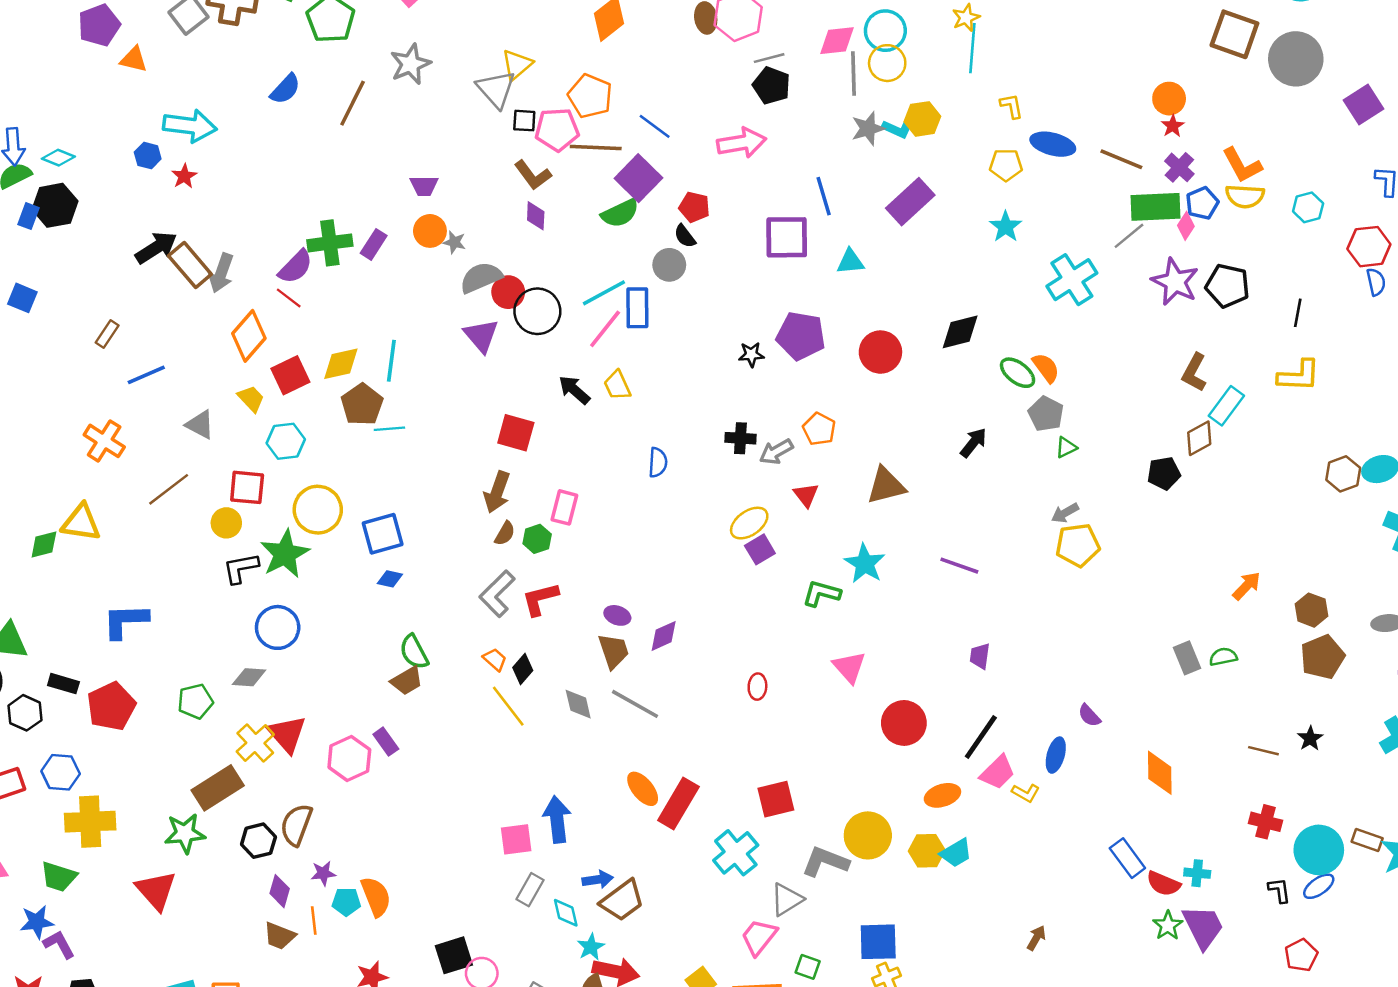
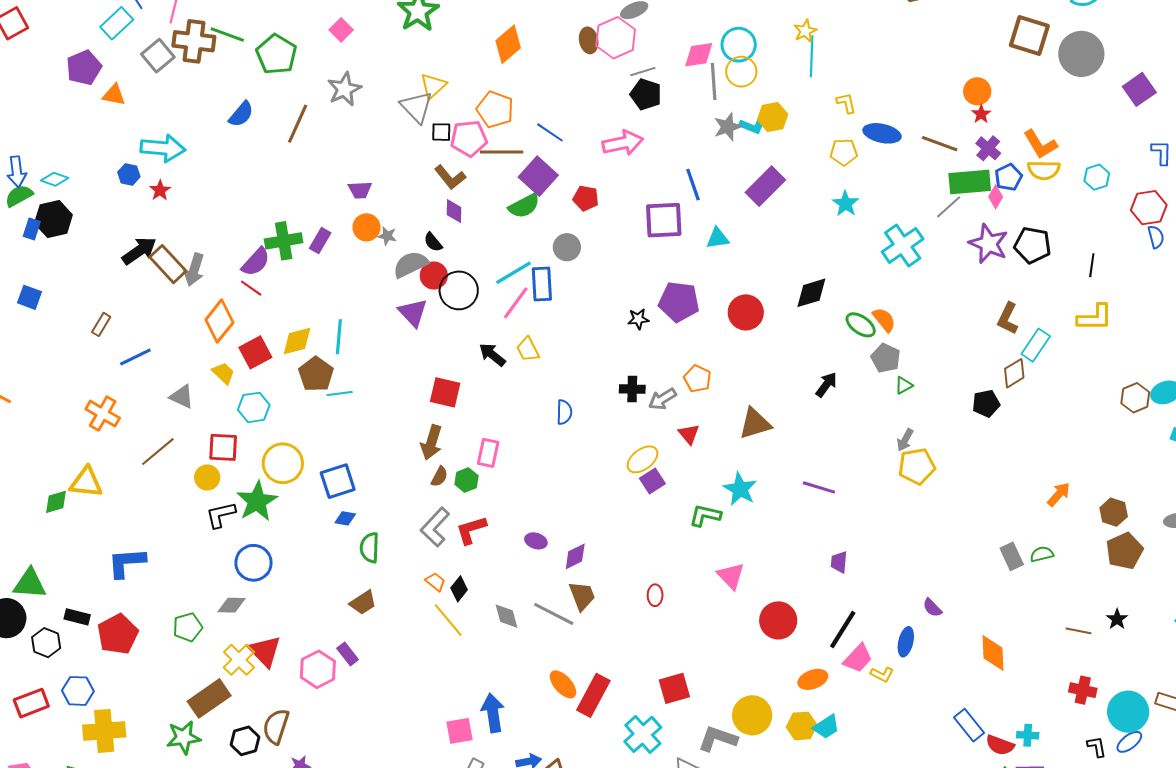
black semicircle: (685, 236) -> (433, 242), moved
gray arrow: (1065, 513) -> (905, 440), turned -30
brown trapezoid: (614, 651) -> (582, 596), moved
green semicircle: (414, 652) -> (370, 548), moved, turned 32

